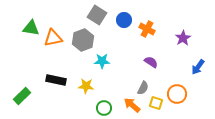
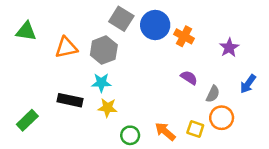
blue circle: (124, 20) -> (155, 25), size x1.5
green triangle: (31, 28) -> (26, 31), moved
cyan star: (102, 61) -> (101, 83), moved
gray semicircle: (143, 88) -> (213, 94), moved

